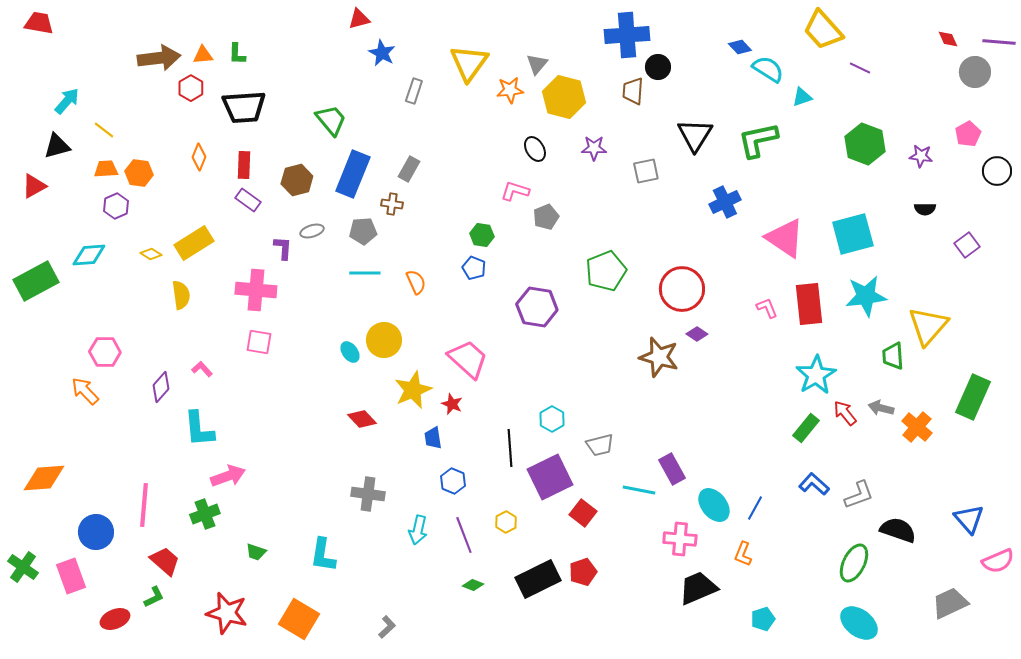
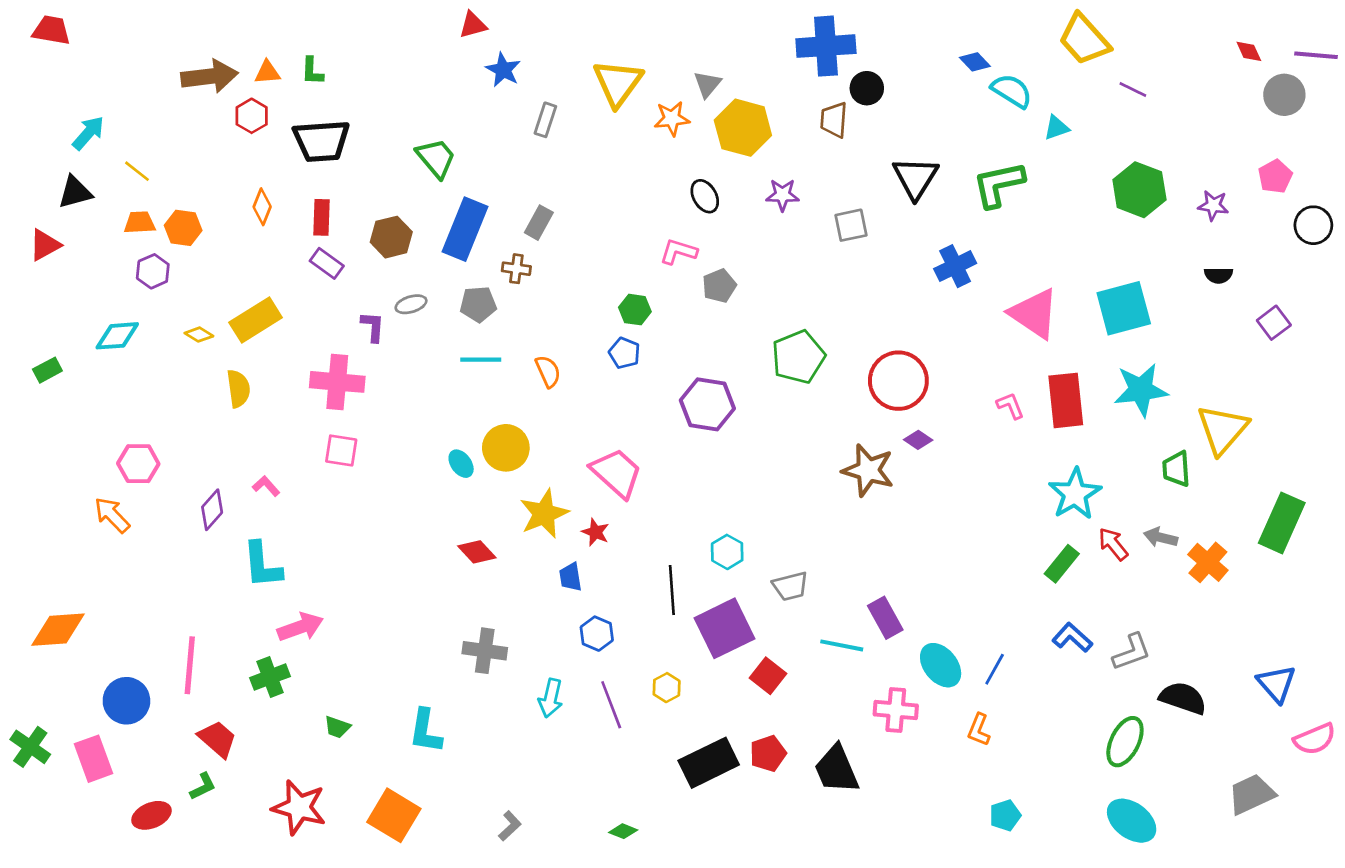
green rectangle: (36, 281) -> (47, 370), size x0.5
green diamond: (473, 585) -> (623, 831), moved
black trapezoid: (698, 588) -> (836, 769), moved, turned -90

